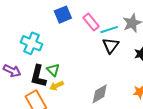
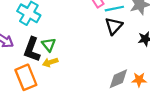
gray diamond: (100, 94) -> (118, 79), moved

